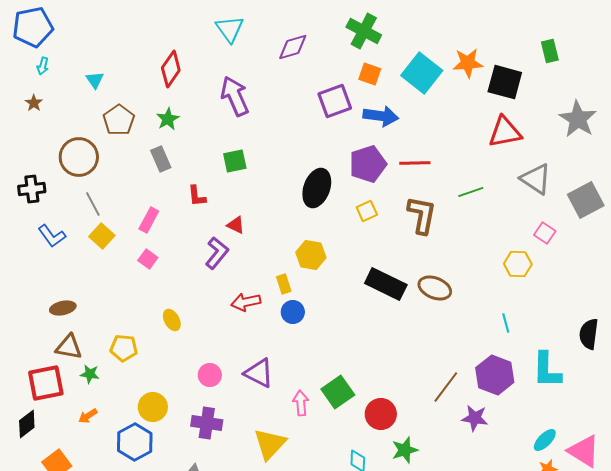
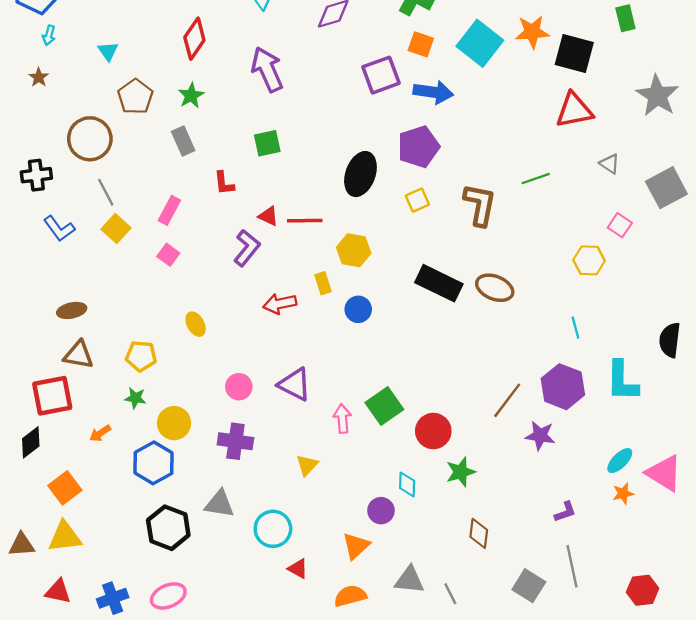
red line: (415, 163) -> (305, 221), moved
gray triangle: (536, 179) -> (610, 164), size x0.6
blue circle: (293, 312) -> (358, 309), moved
green star: (90, 374) -> (135, 398), moved
yellow triangle: (270, 444) -> (307, 465), size x0.6

